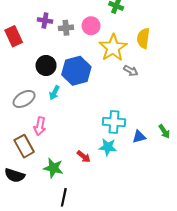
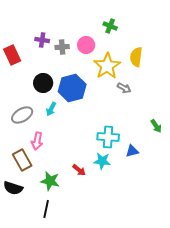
green arrow: (164, 131) -> (156, 126), moved
black line: (64, 197) -> (46, 209), moved

